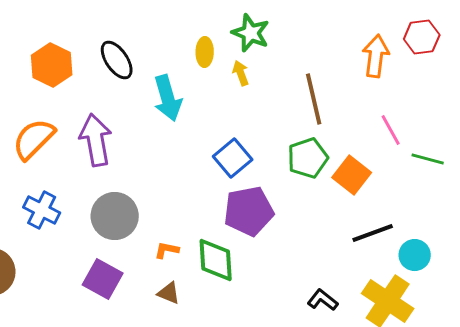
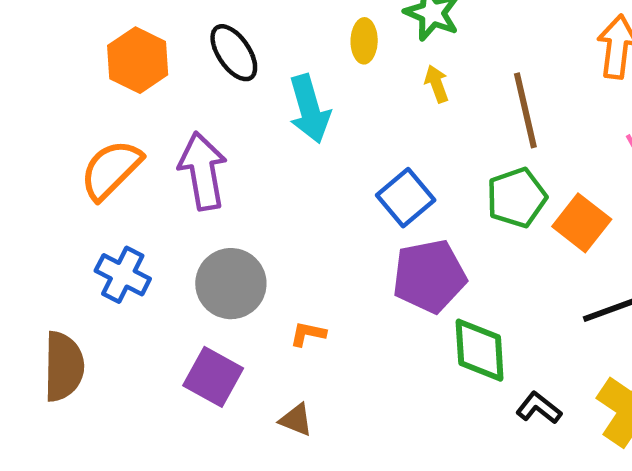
yellow arrow: (241, 73) -> (437, 84), moved
green diamond: (216, 260) -> (480, 350), moved
brown triangle: (169, 293) -> (296, 420), moved

